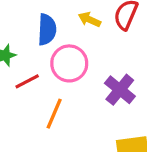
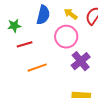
pink circle: (69, 63) -> (66, 37), moved
orange line: (54, 114) -> (37, 68), turned 36

